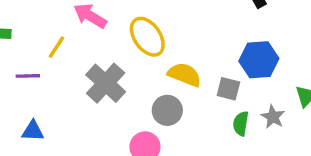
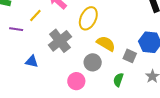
yellow ellipse: (147, 37) -> (88, 18), turned 50
green semicircle: (241, 123) -> (118, 80), moved
blue triangle: (33, 131) -> (32, 61), moved

